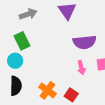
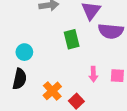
green rectangle: (22, 41) -> (72, 39), moved
purple semicircle: (85, 42) -> (111, 31), moved

